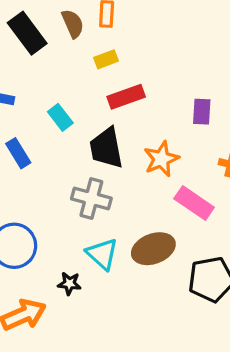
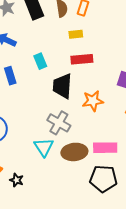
gray cross: (91, 199) -> (59, 123), moved
pink rectangle: (194, 203) -> (105, 148), moved, turned -50
black star: (69, 283) -> (17, 180), moved

